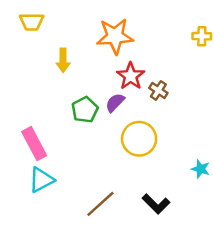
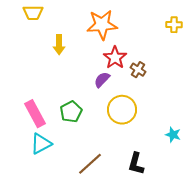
green pentagon: (85, 110) -> (71, 112), moved
black L-shape: (156, 204) -> (136, 164), turned 60

